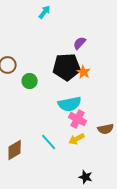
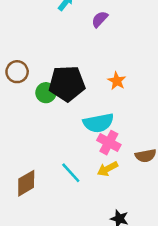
purple semicircle: (80, 43) -> (100, 19), moved
black pentagon: (67, 67) -> (67, 84), moved

